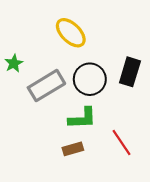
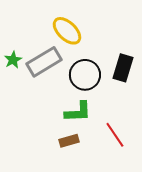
gray rectangle: (46, 86) -> (44, 62), moved

